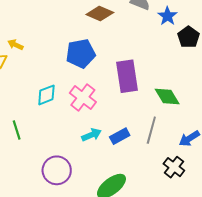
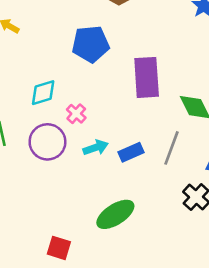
pink cross: (83, 98) -> (76, 114), moved, size x0.6
purple circle: (57, 170) -> (47, 142), moved

